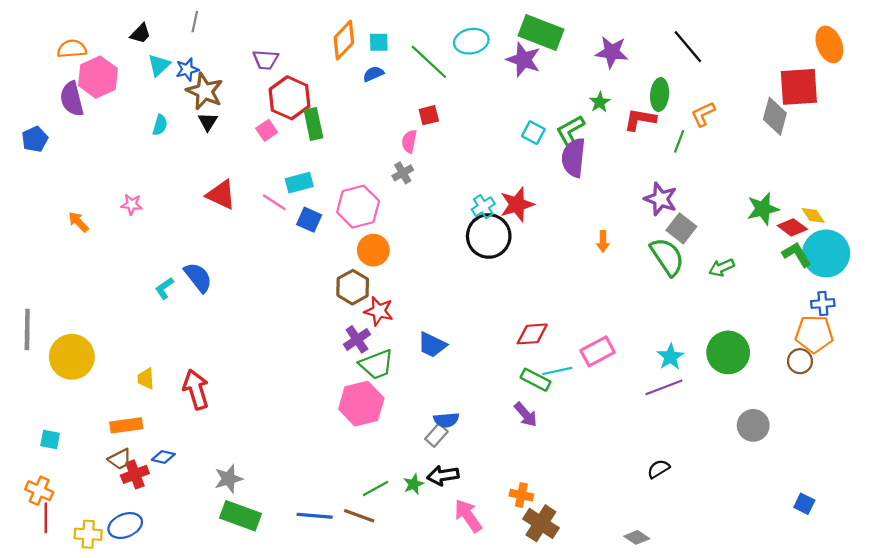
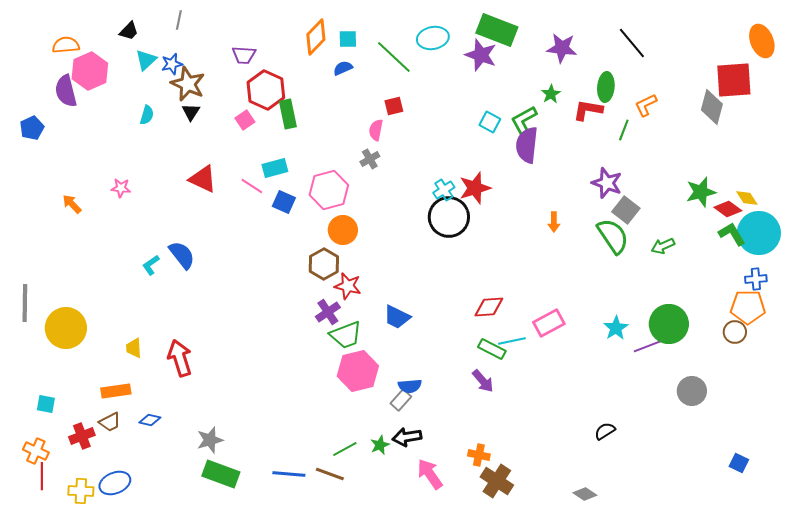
purple line: (664, 387) -> (651, 345), moved
pink hexagon: (361, 404) -> (358, 371), moved
red cross: (135, 474) -> (82, 436), moved

